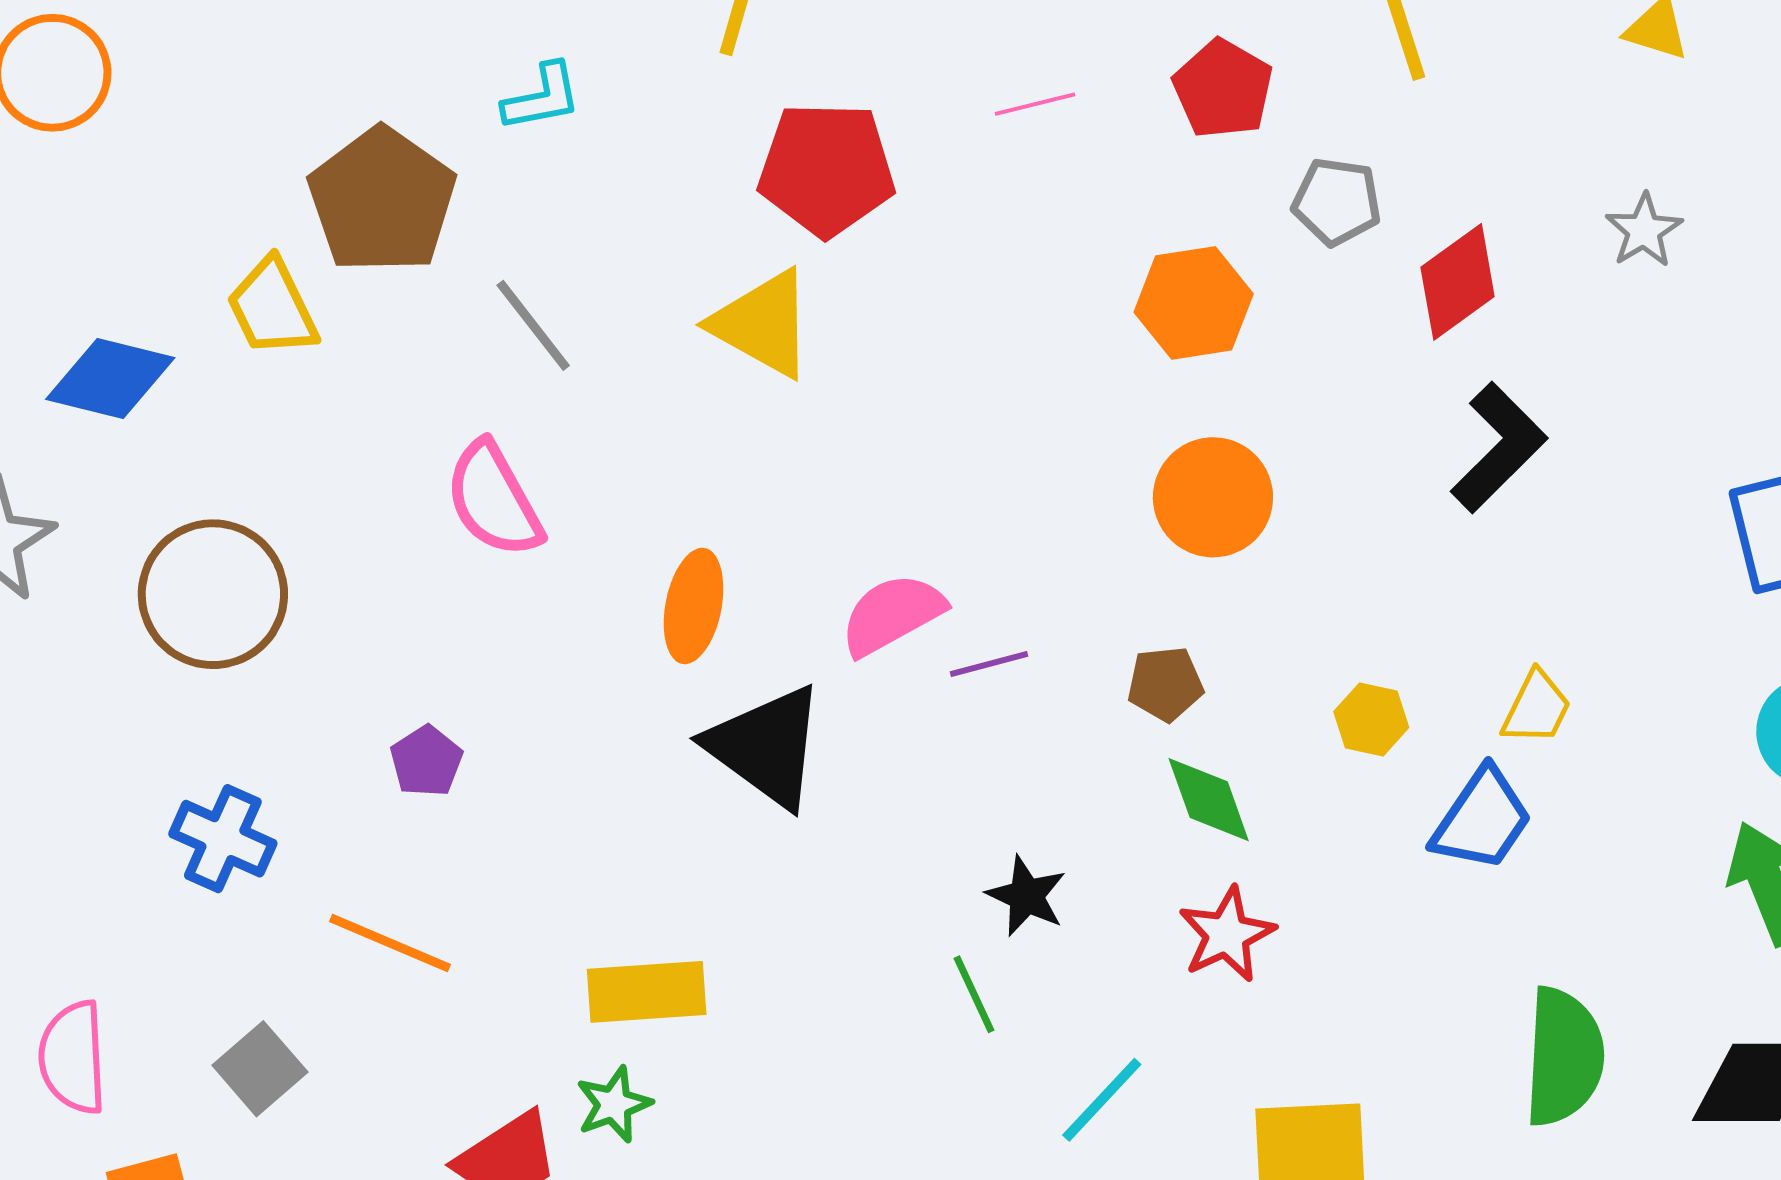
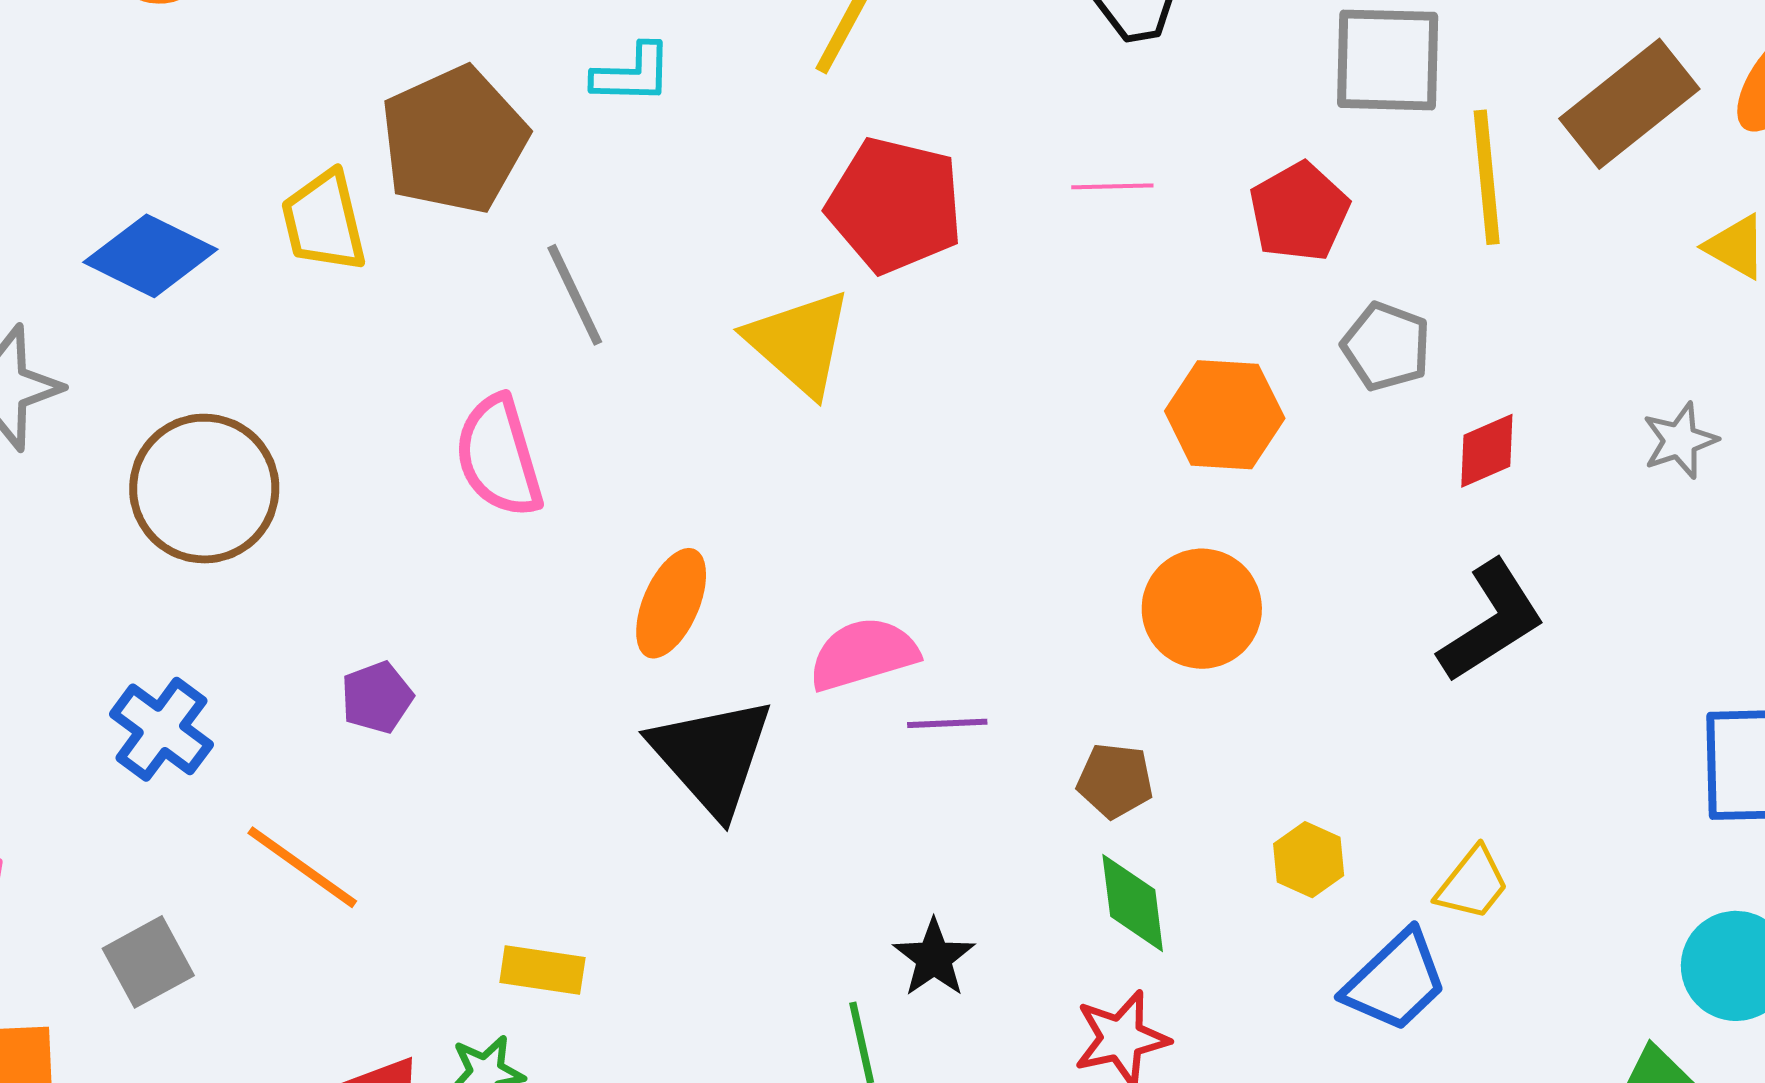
red diamond: (1458, 282) -> (1487, 451), size x0.7
yellow rectangle: (647, 992) -> (542, 970), size x0.7

